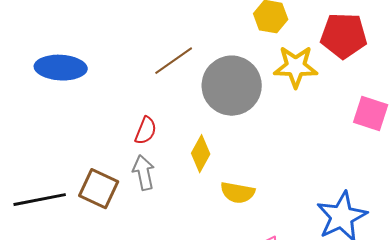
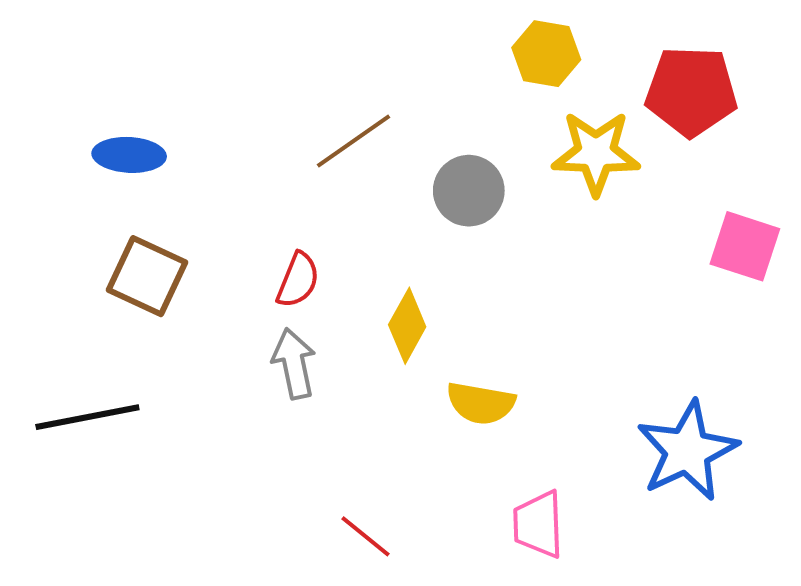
blue ellipse: (61, 68) -> (129, 155), size x0.7
gray circle: (232, 86) -> (469, 191), size x0.6
brown square: (99, 189) -> (147, 276), moved

